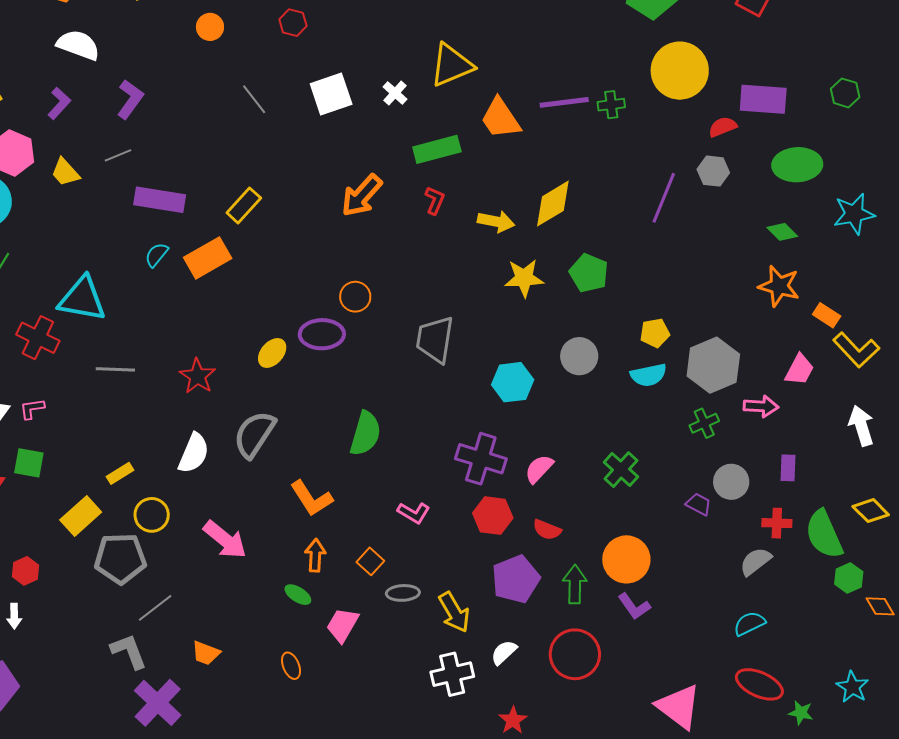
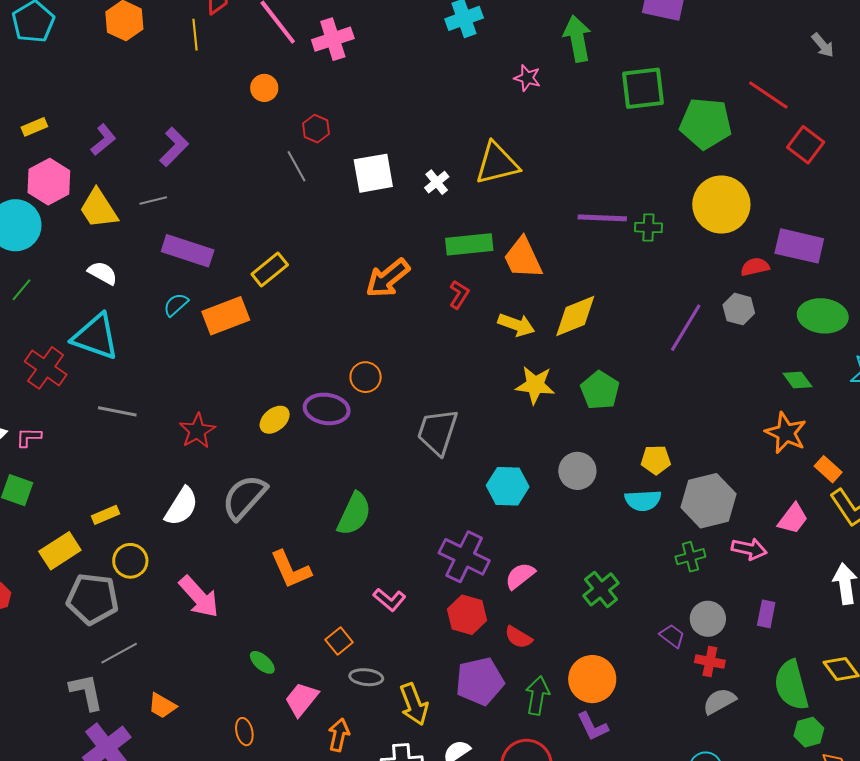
red hexagon: (293, 23) -> (316, 129), moved
white semicircle: (78, 45) -> (103, 273), moved, size x0.7
orange trapezoid: (500, 118) -> (523, 258), moved
yellow trapezoid: (65, 172) -> (99, 209), size x1.4
red cross: (777, 523) -> (710, 661), moved
orange arrow: (315, 555) -> (339, 735), moved

